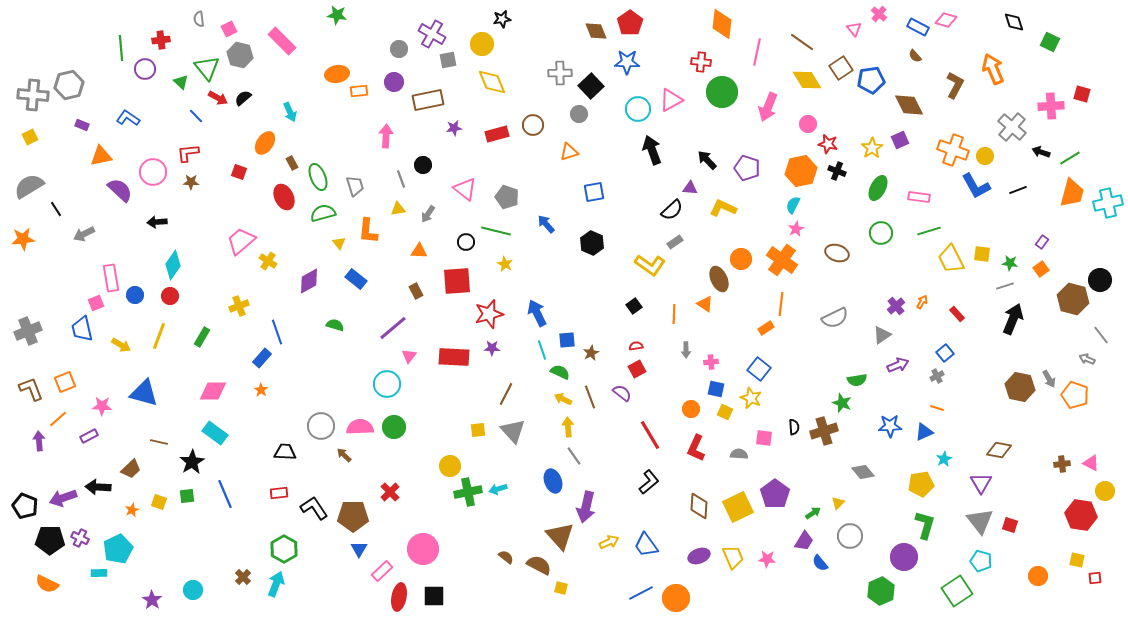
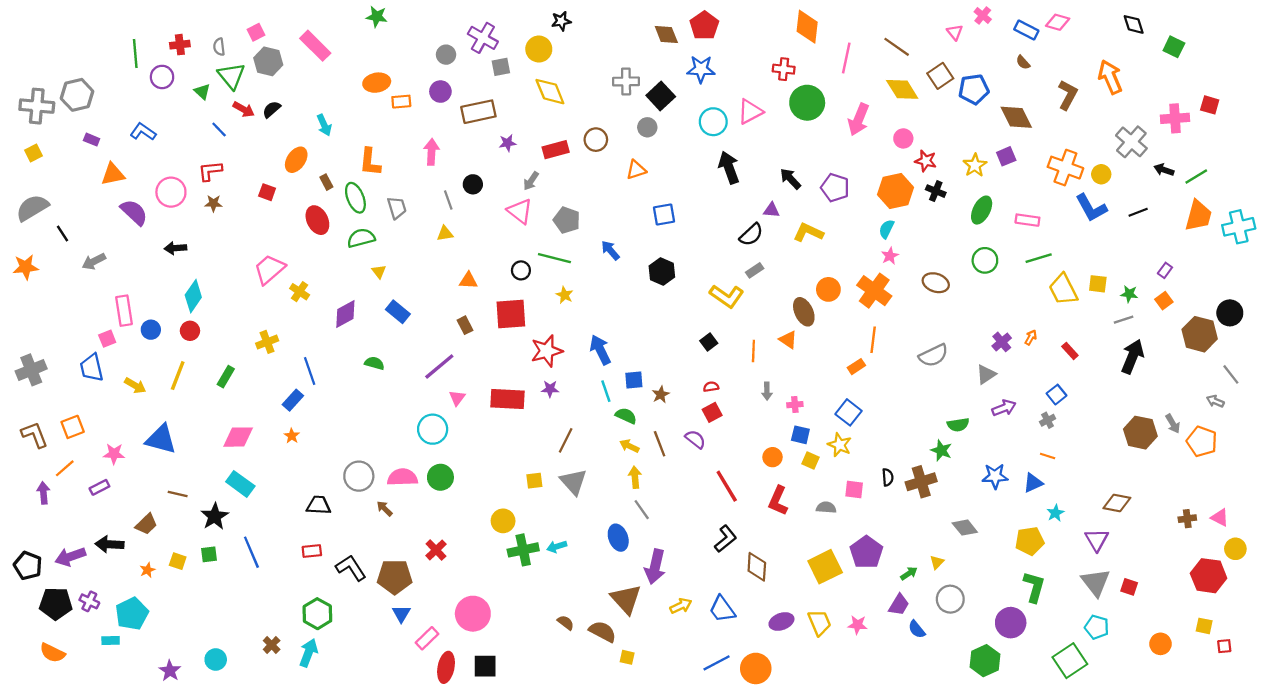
gray semicircle: (199, 19) -> (219, 47), moved
gray arrow: (428, 214) -> (531, 181), moved
orange L-shape: (368, 231) -> (370, 162), moved
brown diamond: (699, 506) -> (757, 567), moved

